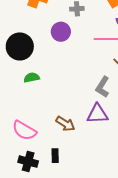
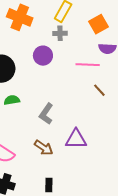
gray L-shape: (103, 87) -> (46, 114), moved
black rectangle: (55, 156) -> (49, 185), moved

